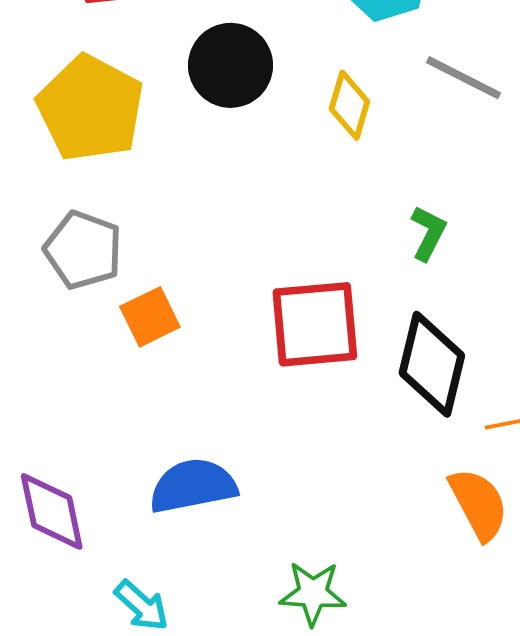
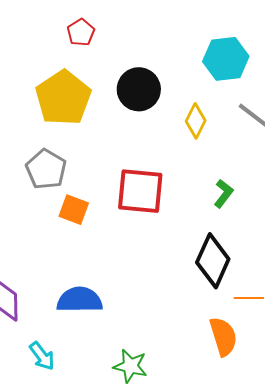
orange square: (150, 317) -> (74, 210), turned 36
red square: (315, 324) -> (140, 191), moved

